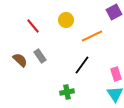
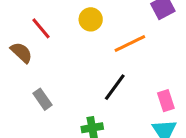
gray rectangle: (40, 56) -> (42, 99), moved
brown semicircle: (20, 60) -> (21, 53), moved

